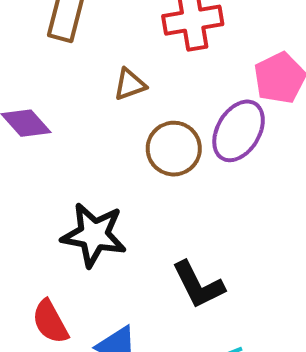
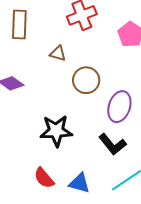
brown triangle: (130, 84) -> (58, 53), turned 48
purple ellipse: (239, 131) -> (119, 107), moved

